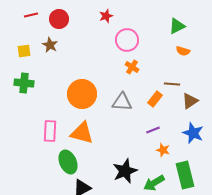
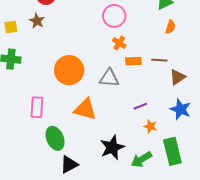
orange semicircle: (183, 51) -> (170, 27), turned -88
orange rectangle: (155, 99) -> (133, 61), moved, turned 49
orange triangle: (82, 133) -> (85, 109), moved

